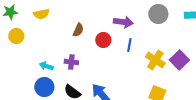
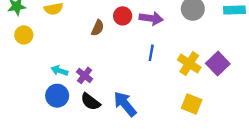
red circle: (103, 40) -> (123, 16), moved
blue line: (129, 45) -> (151, 53), moved
purple cross: (71, 62) -> (85, 75), moved, turned 32

